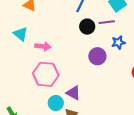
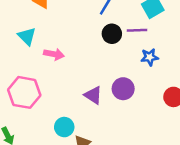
purple circle: (97, 56) -> (123, 89), moved
pink hexagon: (46, 74) -> (24, 92), moved
purple triangle: (73, 93) -> (93, 95), moved

